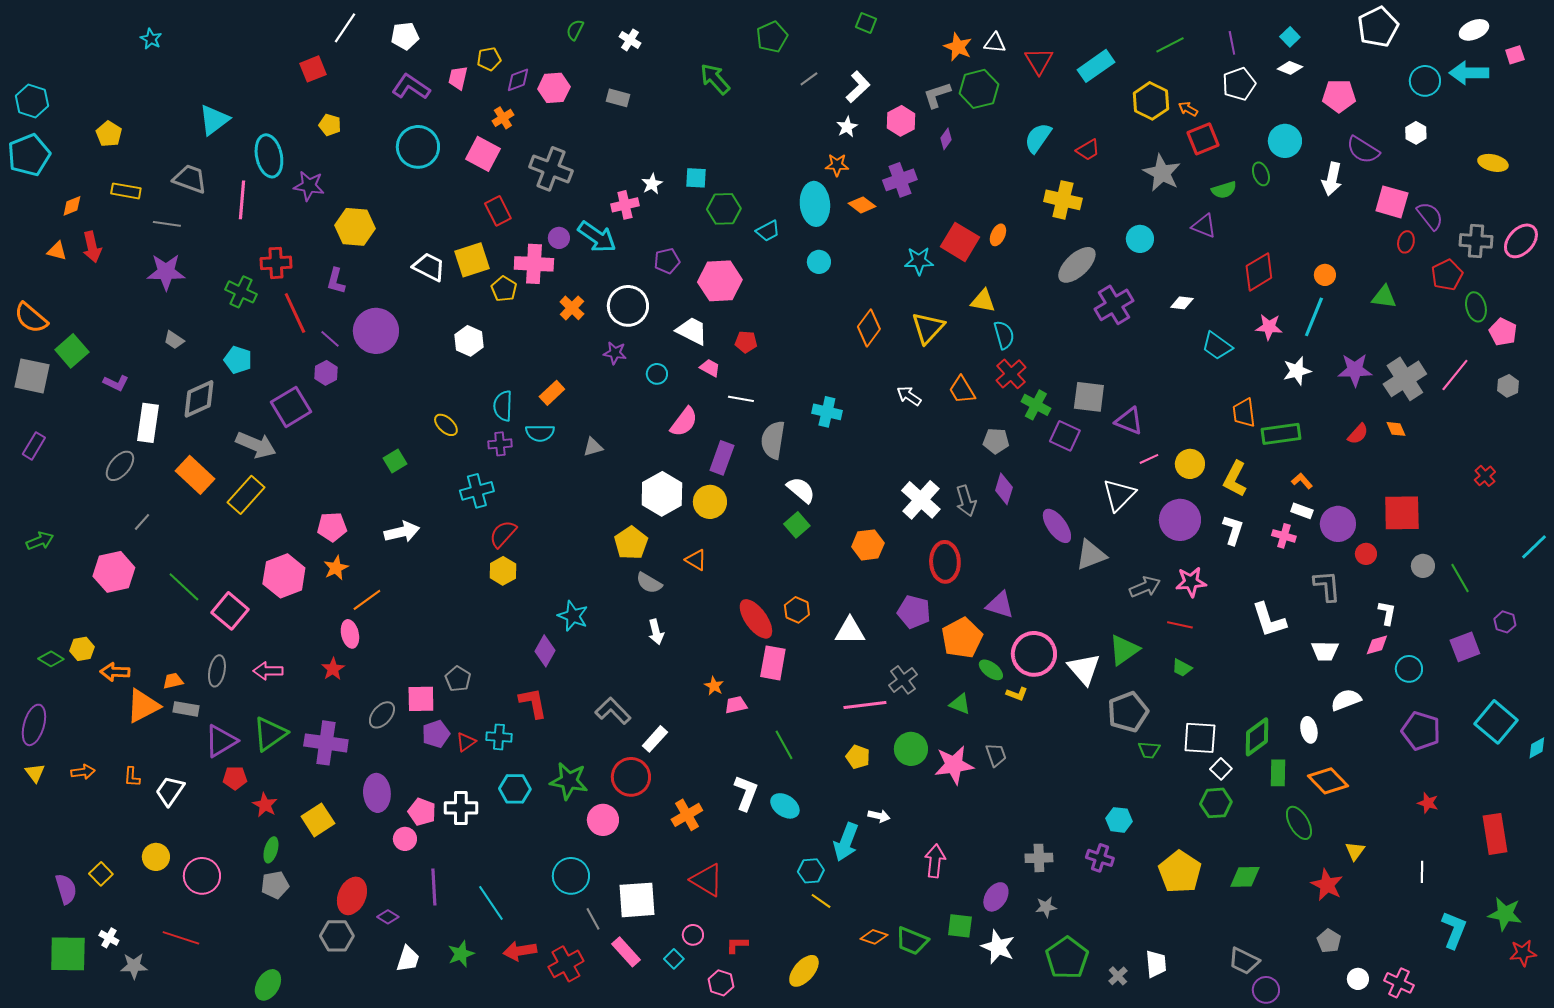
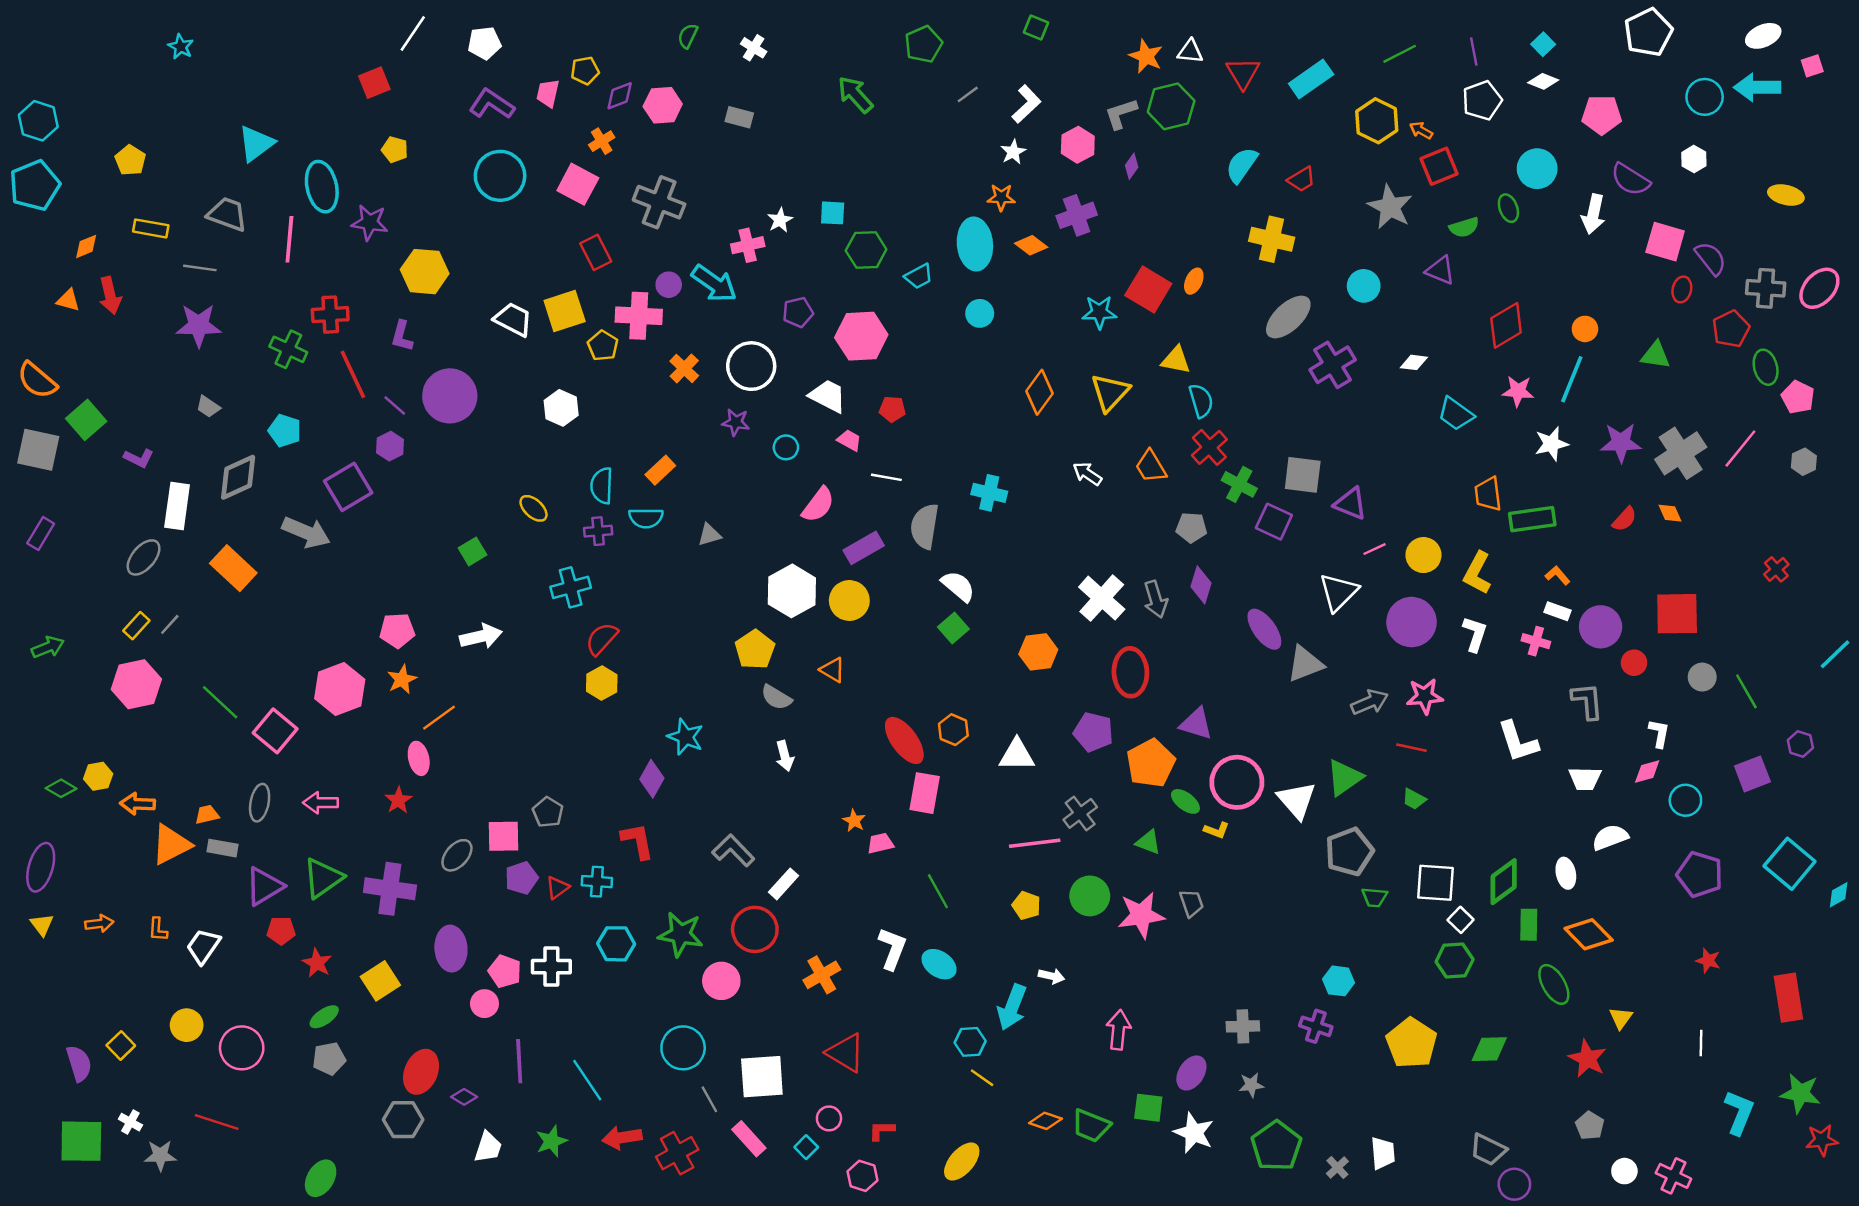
purple rectangle: (722, 458) -> (864, 548), turned 40
yellow rectangle: (246, 495) -> (136, 626), moved, size x0.6
green ellipse: (271, 850) -> (324, 1017), turned 40

